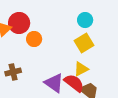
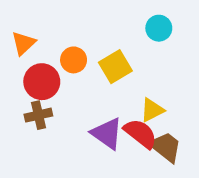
red circle: (19, 23) -> (42, 82), moved
yellow square: (84, 43) -> (115, 67), moved

